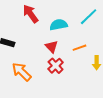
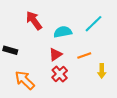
red triangle: (52, 47) -> (55, 54), turned 40

